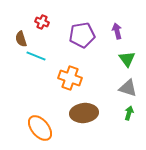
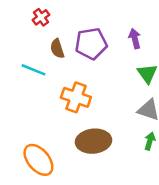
red cross: (42, 22) -> (41, 17), moved, turned 32
brown semicircle: (21, 39) -> (57, 49), moved

